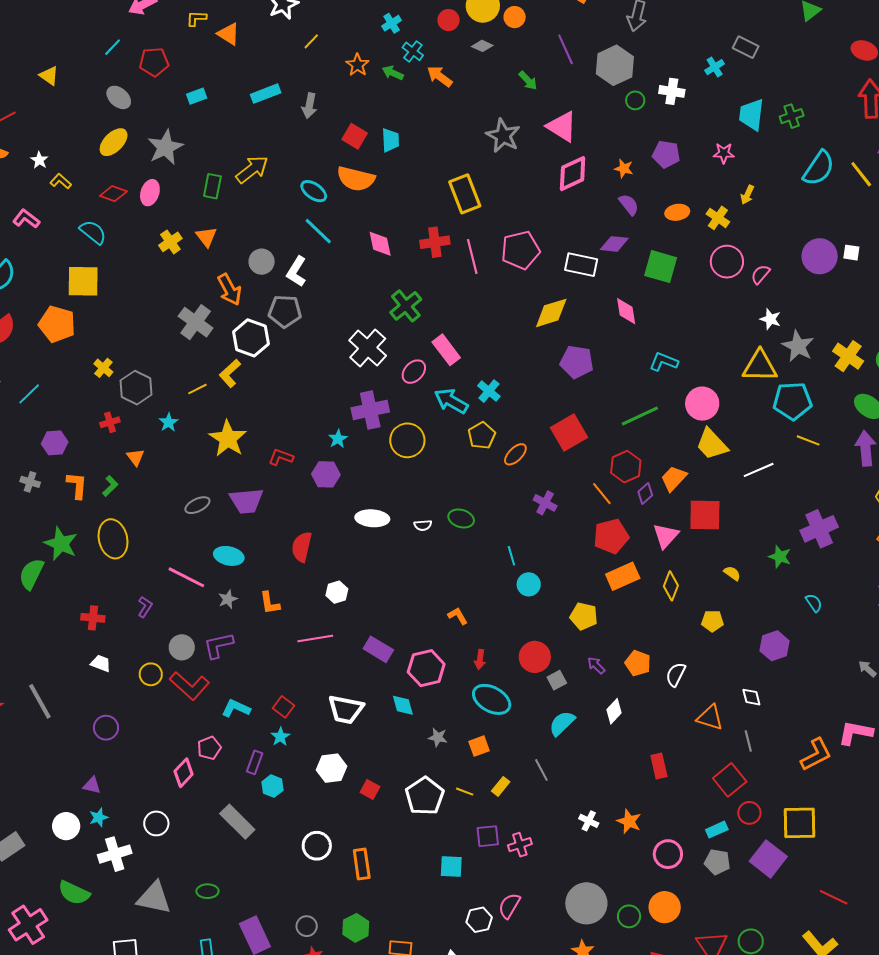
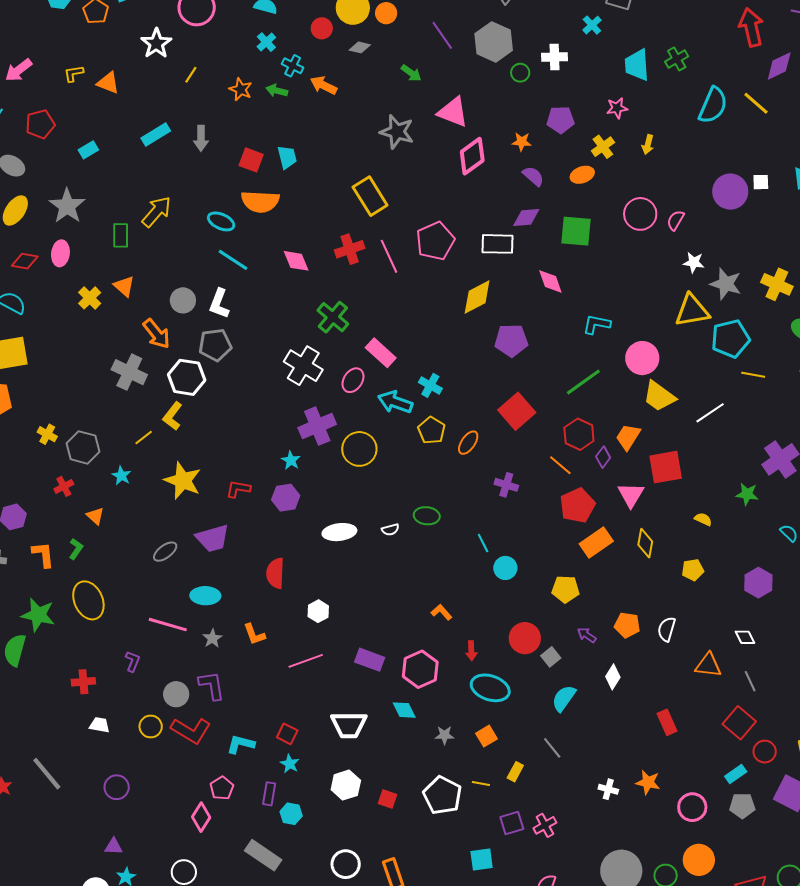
yellow cross: (718, 218) -> (603, 147), moved, turned 30
purple L-shape: (218, 645) -> (212, 685), turned 104

